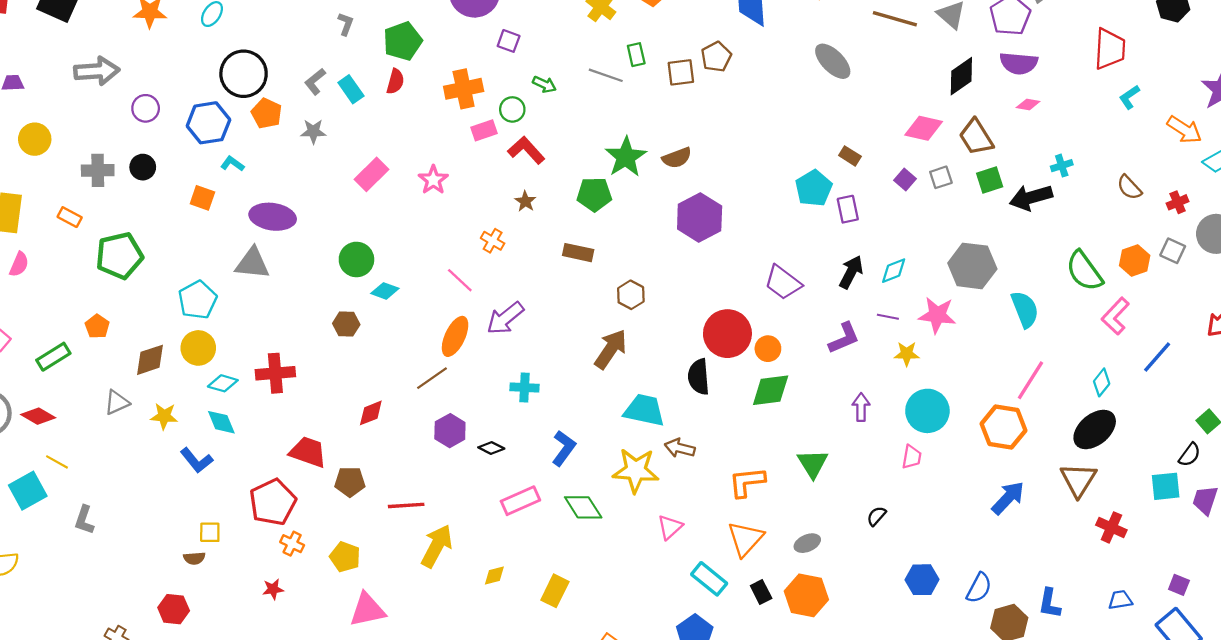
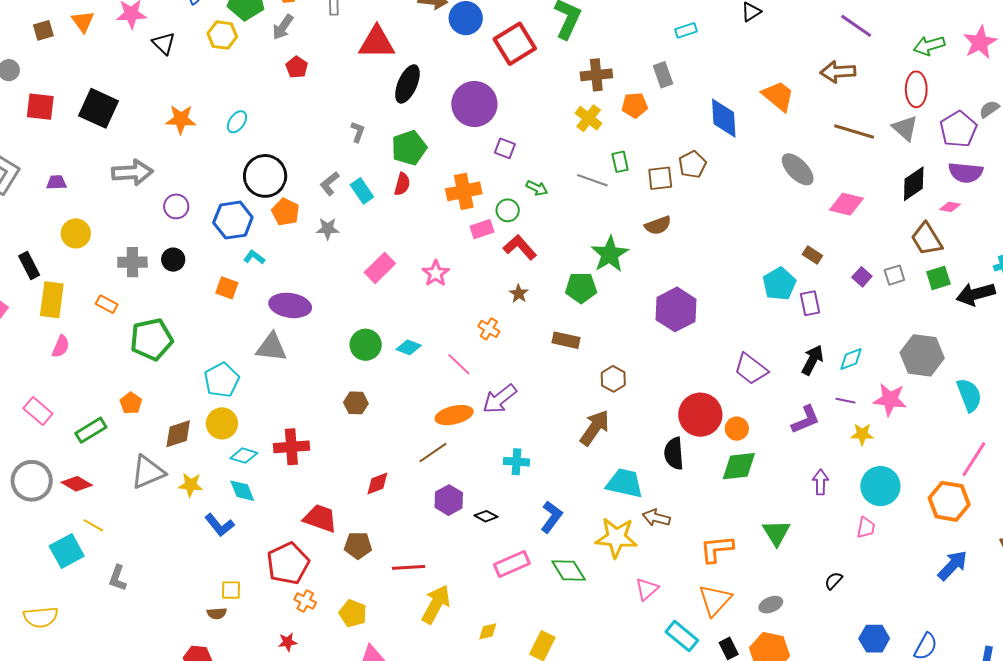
pink diamond: (1028, 105) -> (950, 207), moved
pink diamond: (924, 128) -> (846, 204), moved
brown semicircle: (677, 158) -> (658, 225), moved
cyan diamond: (385, 291) -> (409, 347), moved
orange ellipse: (455, 336) -> (454, 415), turned 51
gray triangle: (117, 402) -> (148, 472), size x1.5

